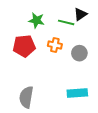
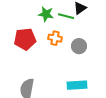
green star: (36, 20) -> (46, 14), moved

